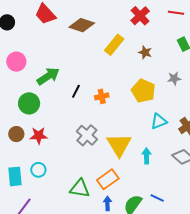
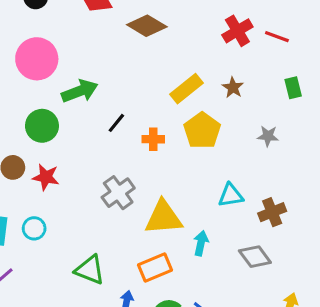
red line: (176, 13) -> (277, 37), moved
yellow rectangle: (114, 45) -> (186, 89), moved
pink circle: (16, 62) -> (37, 59), size x1.4
yellow pentagon: (143, 91) -> (202, 131), moved
yellow triangle: (119, 145) -> (163, 218), turned 44
orange rectangle: (108, 179) -> (155, 268), moved

